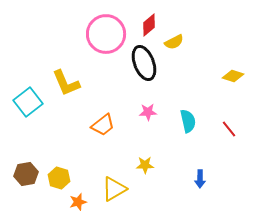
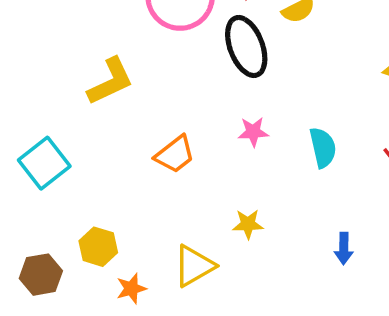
yellow L-shape: (66, 83) -> (110, 81), turned -92
cyan square: (28, 102) -> (44, 163), moved
brown hexagon: (26, 174) -> (41, 275), moved

